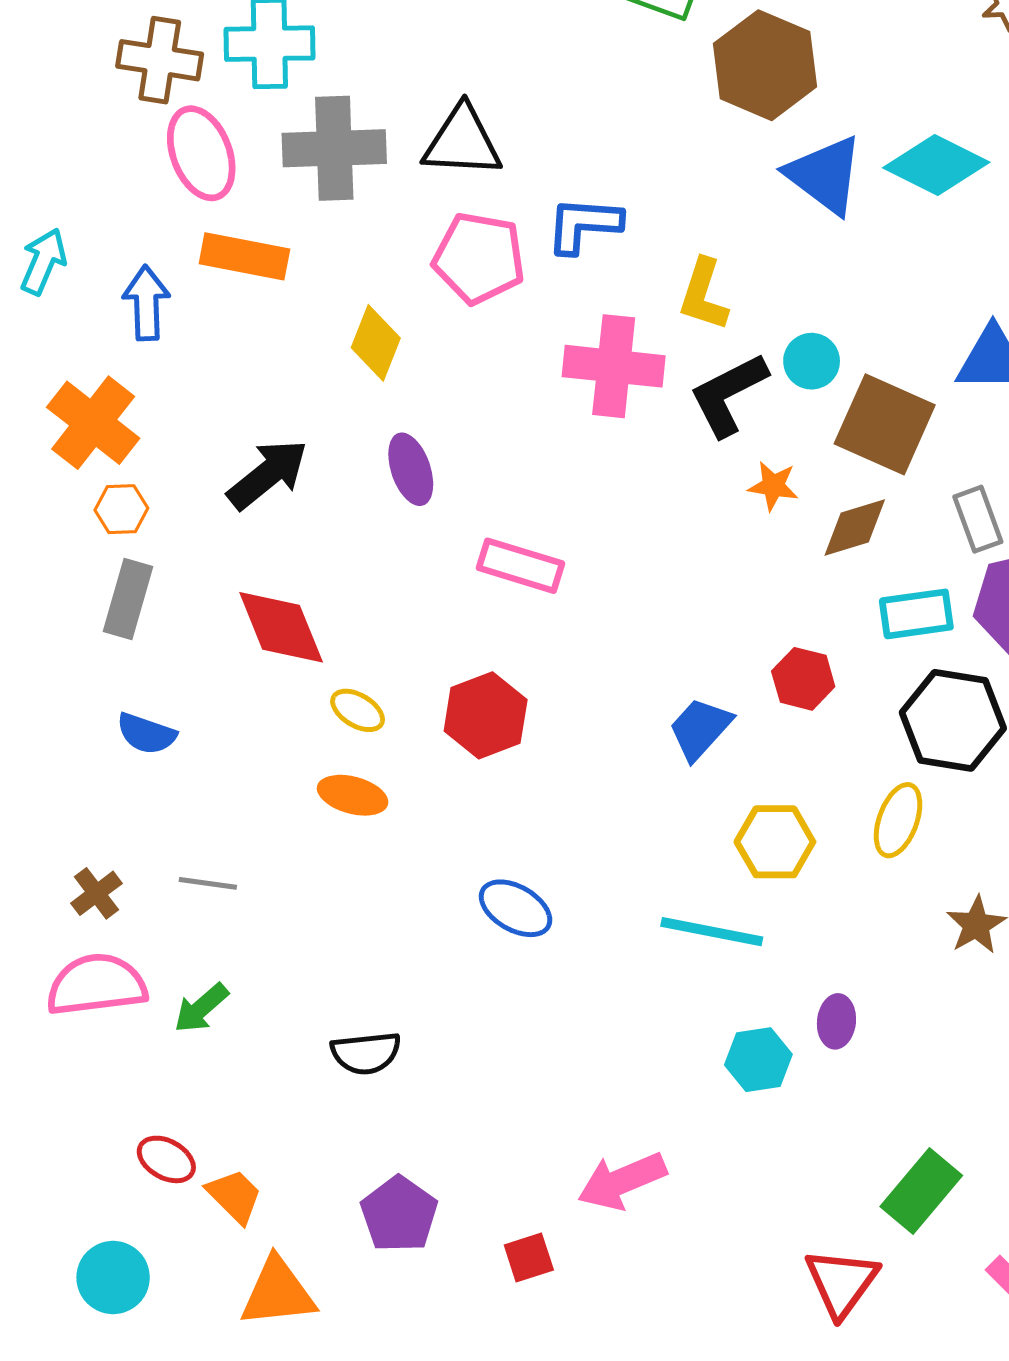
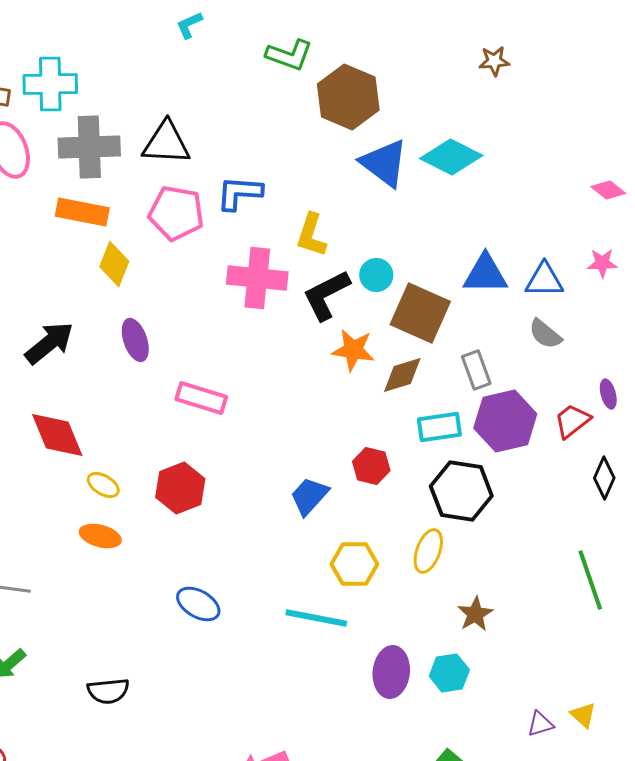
orange rectangle: (244, 256) -> (82, 212), moved
orange star: (773, 486) -> (353, 350), size x1.4
purple ellipse: (836, 1021) -> (391, 672), size x1.6
cyan hexagon: (758, 1060) -> (449, 673), moved

